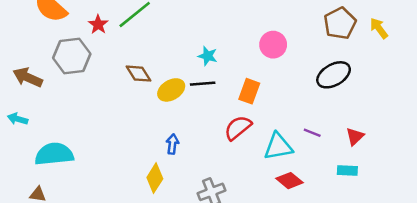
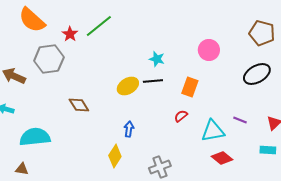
brown pentagon: (340, 23) -> (262, 33), turned -30
brown diamond: (138, 74) -> (79, 105), moved
red semicircle: (238, 128) -> (181, 116), size x0.6

